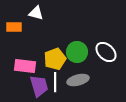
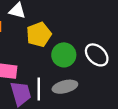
yellow pentagon: (55, 59) -> (39, 35), moved

